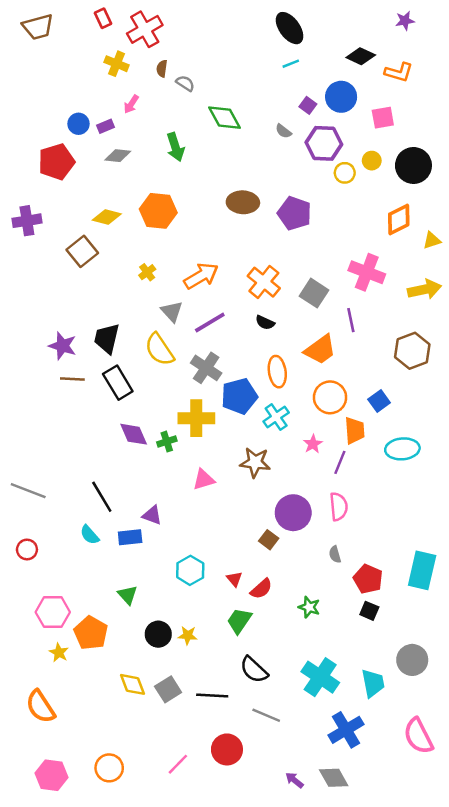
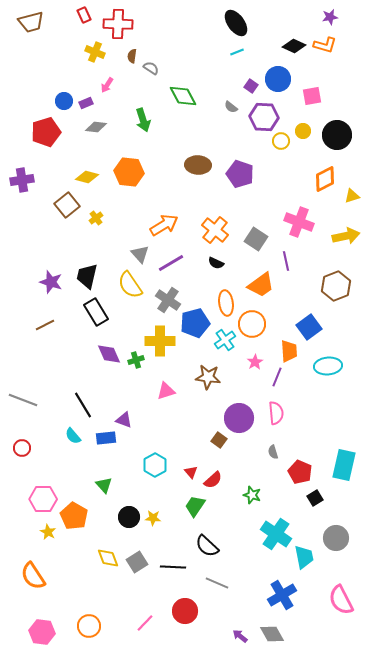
red cross: (145, 29) -> (118, 24), turned 32
orange L-shape: (399, 72) -> (325, 45), moved
yellow cross: (147, 272) -> (96, 218), moved
brown line: (72, 379) -> (45, 325), moved, turned -30
orange circle: (330, 397) -> (252, 324), moved
blue square: (379, 401) -> (309, 327), size x1.4
black square: (369, 611) -> (315, 498), moved, turned 35
cyan cross: (320, 677) -> (276, 534), moved

